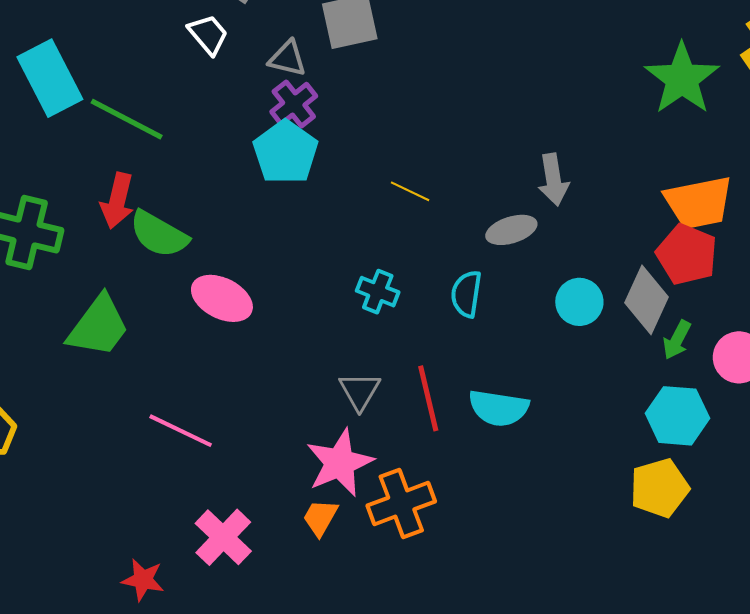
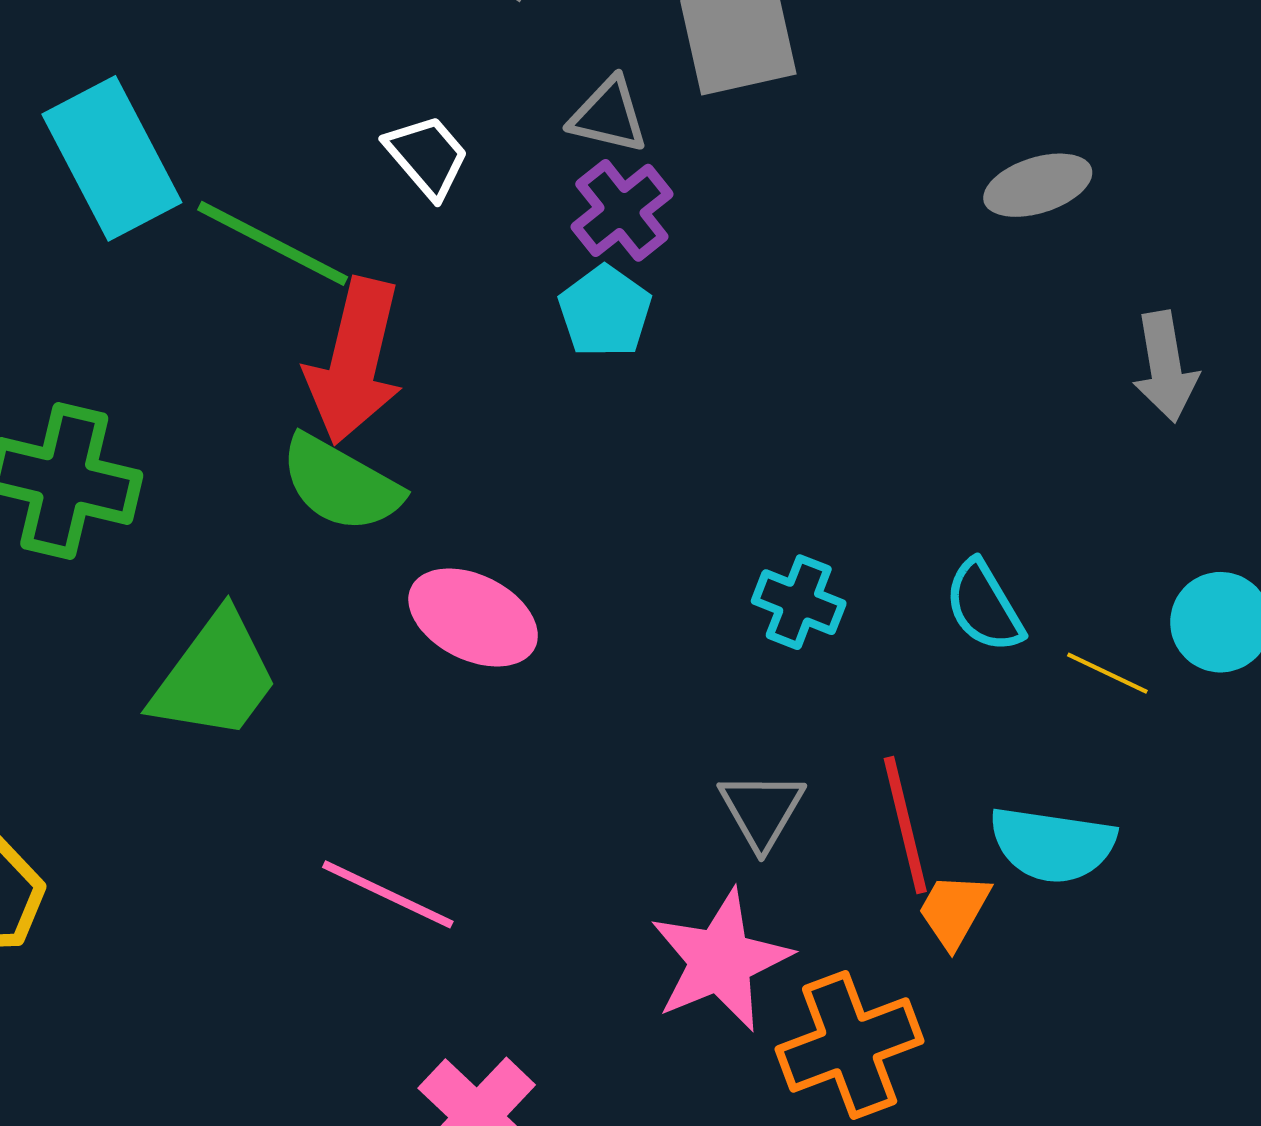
white trapezoid: (208, 34) -> (427, 156), moved
cyan pentagon: (285, 152) -> (605, 311), size x0.7
yellow line: (410, 191) -> (1107, 673), moved
red arrow: (117, 201) -> (355, 361), moved, size x1.4
gray ellipse: (511, 230) -> (1038, 185), moved
cyan semicircle: (466, 294) -> (984, 606), turned -39
orange trapezoid: (320, 518) -> (954, 910), moved

